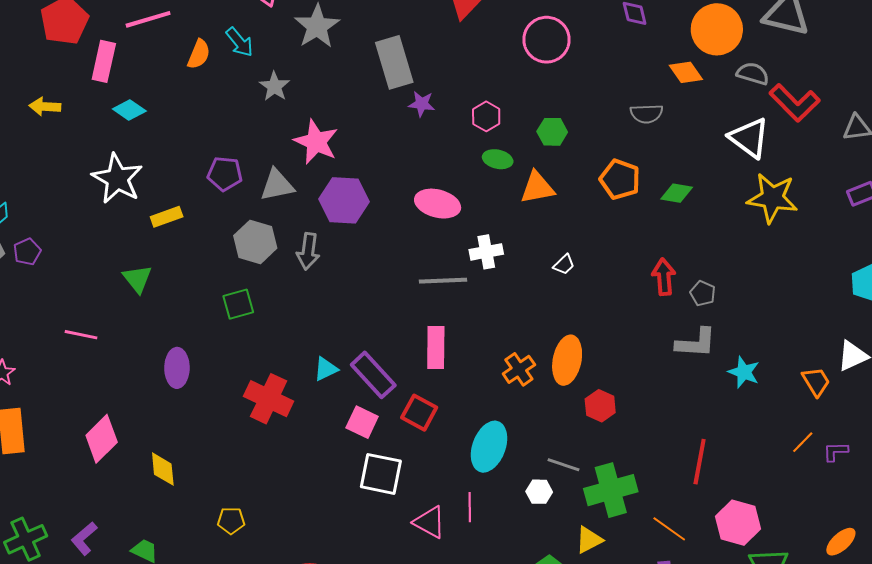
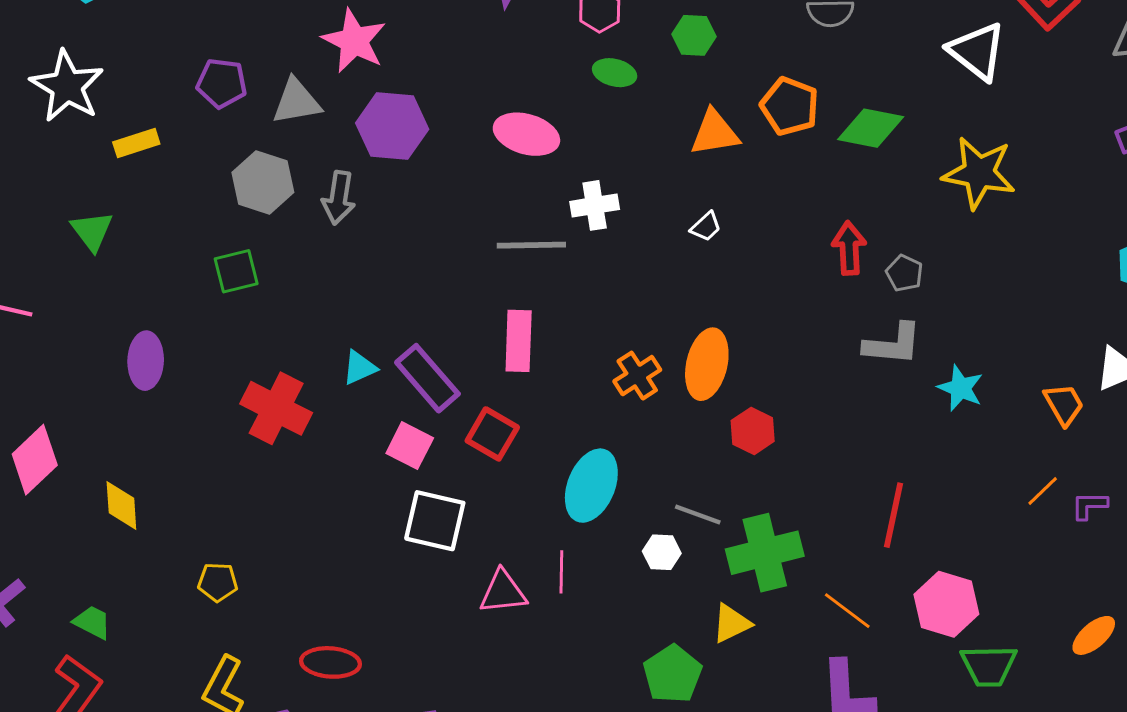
orange triangle: (537, 188) -> (715, 133), moved
green diamond: (677, 193) -> (871, 128), size x1.4
yellow star: (772, 198) -> (979, 173), moved
pink triangle: (430, 522) -> (503, 592), turned -36

